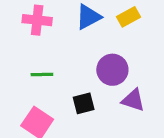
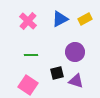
pink cross: (37, 20) -> (28, 21), turned 36
purple triangle: (133, 100) -> (76, 81), moved

